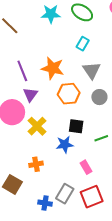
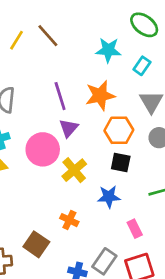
cyan star: (51, 14) -> (108, 50), moved
orange star: (53, 68) -> (100, 95), turned -30
black square: (76, 126) -> (121, 163), moved
orange cross: (36, 164) -> (69, 220), turned 32

